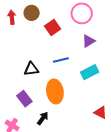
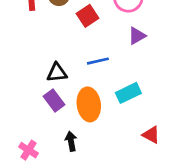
cyan rectangle: (90, 72) -> (128, 93), moved
purple rectangle: (24, 99) -> (54, 100), moved
black arrow: (43, 118) -> (71, 141), turned -48

